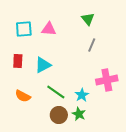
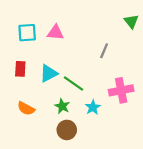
green triangle: (88, 19) -> (131, 21), moved
green line: (56, 92) -> (74, 84), moved
green star: (79, 114) -> (62, 106), moved

